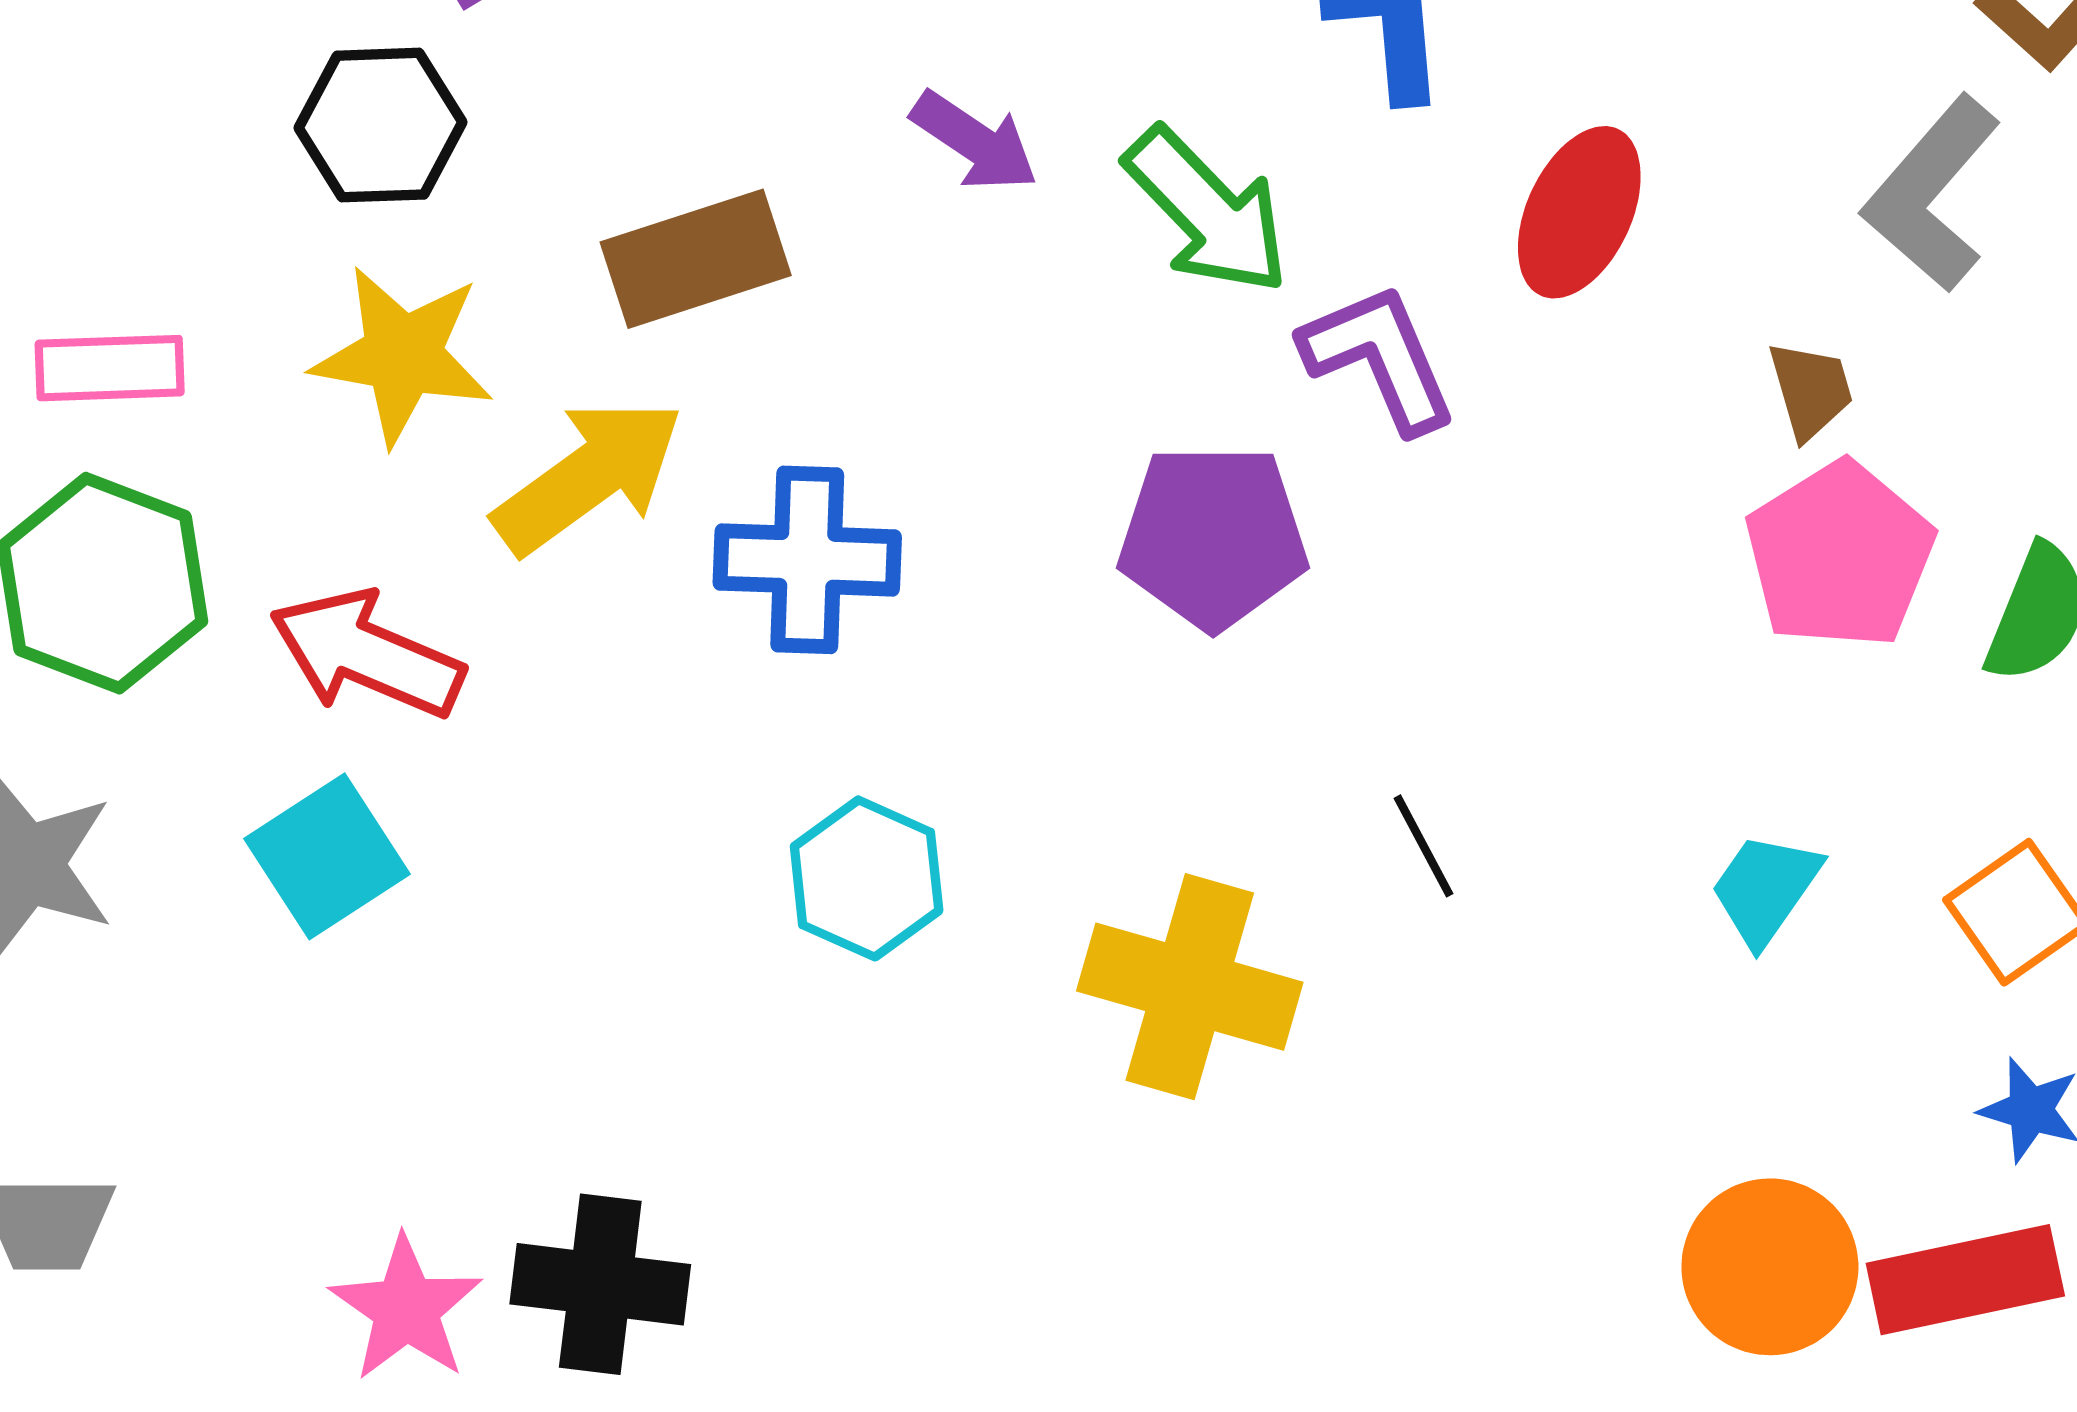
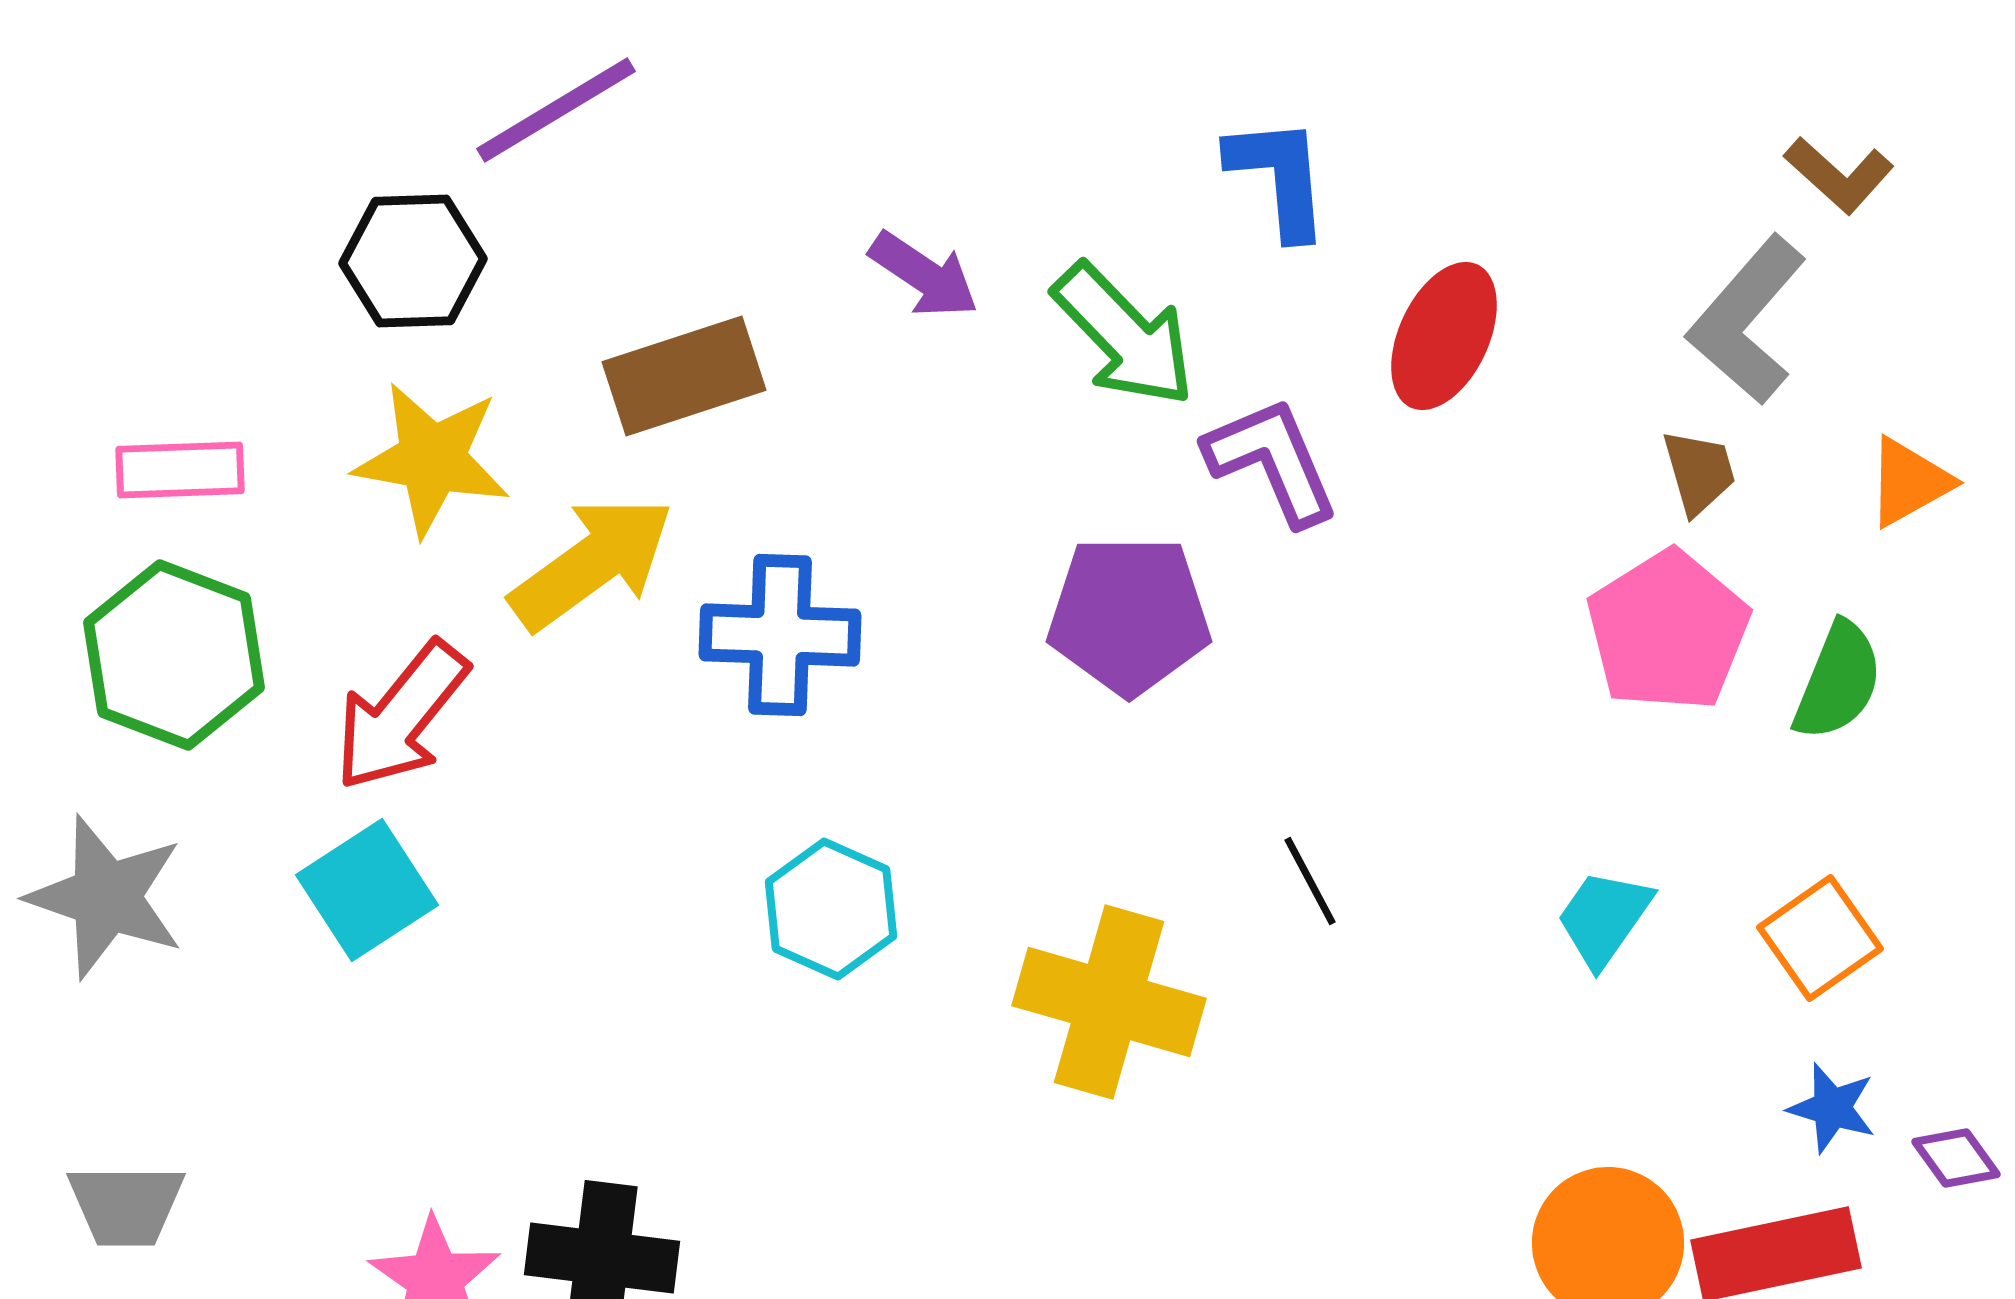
brown trapezoid: (1811, 390) -> (1699, 472), moved
red arrow: (367, 654) -> (401, 716), turned -74

